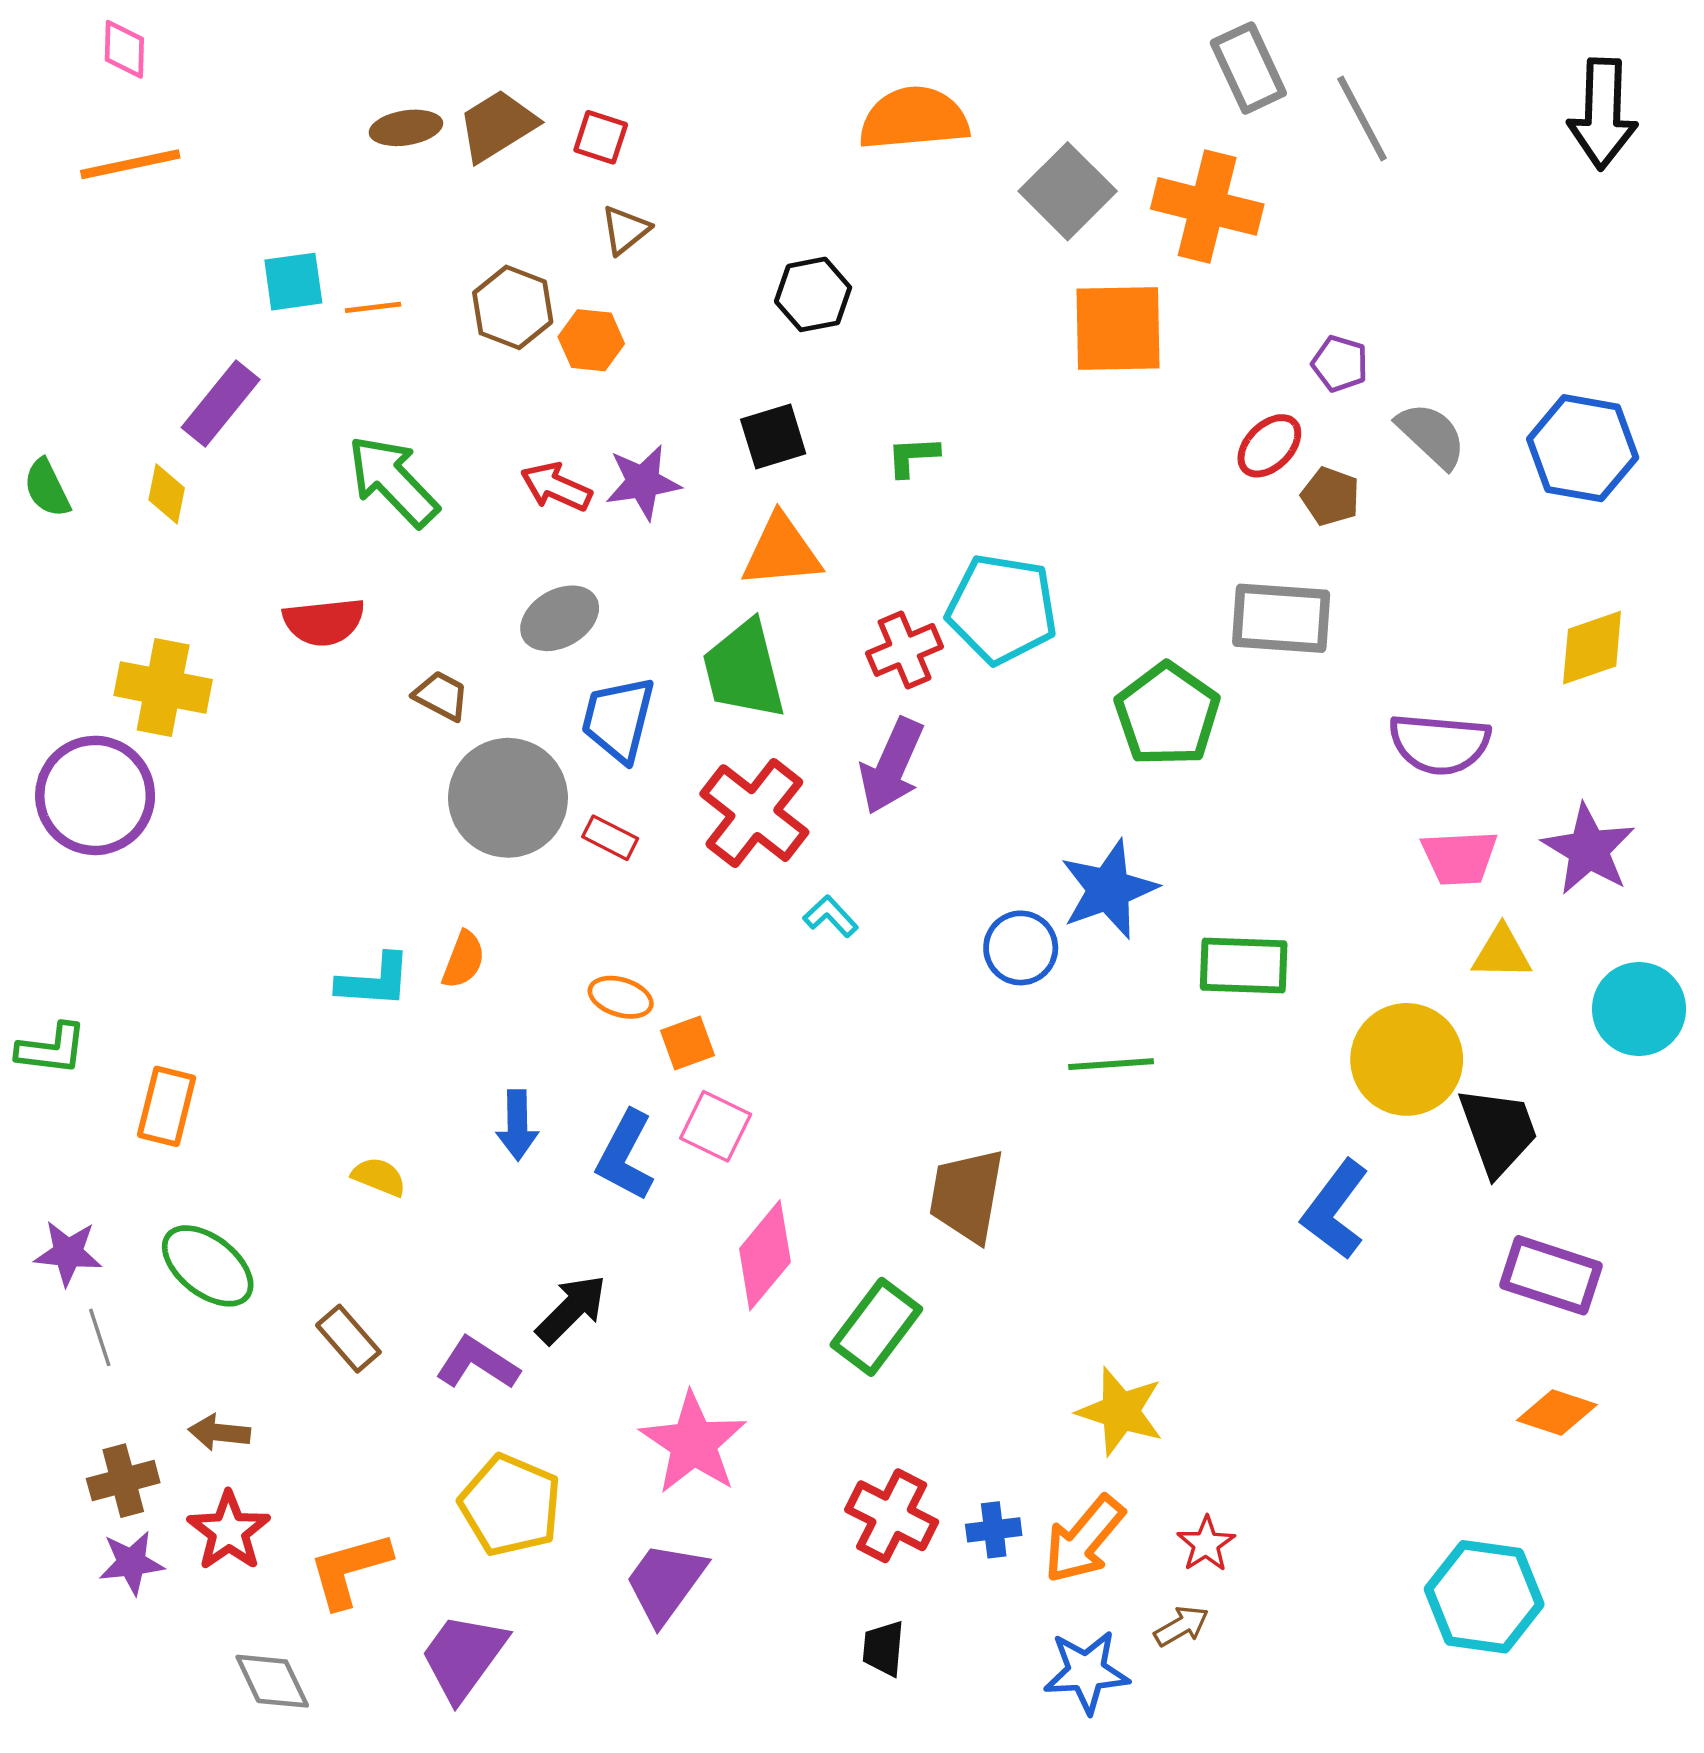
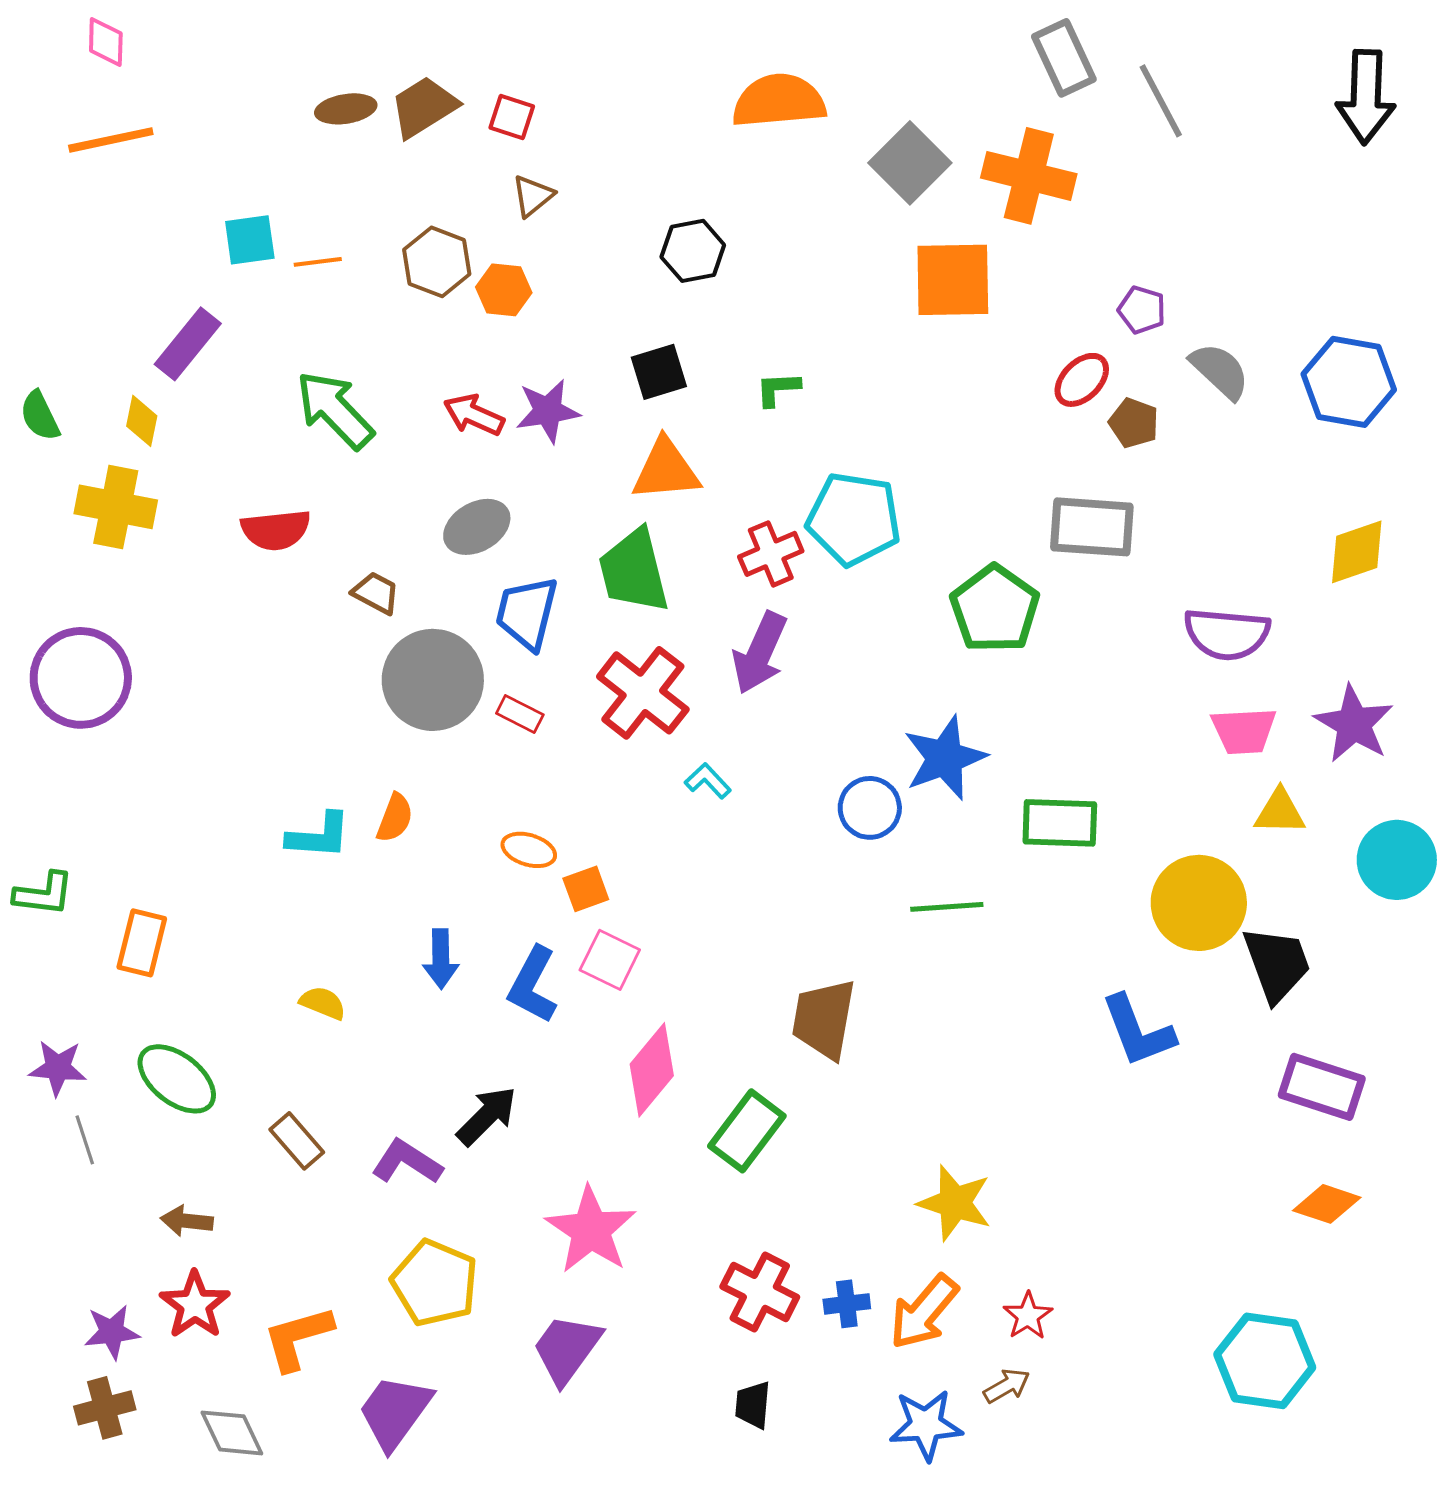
yellow cross: (163, 687) -> (116, 507), moved
blue L-shape: (1335, 1210) -> (1138, 1031), turned -58
brown cross: (123, 1481) -> (105, 1408), moved

